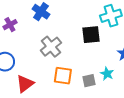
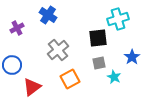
orange square: (63, 76) -> (70, 79), turned -36
gray square: (89, 81) -> (99, 63), moved

